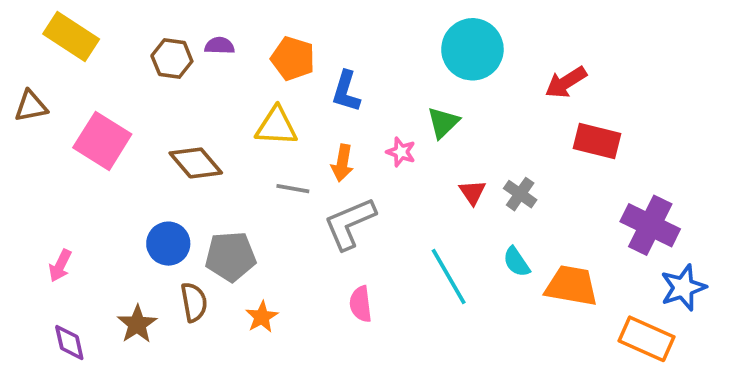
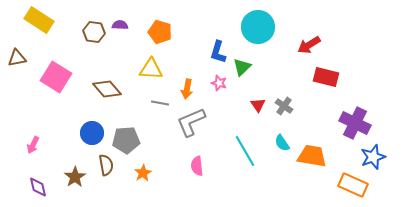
blue L-shape: (346, 91) -> (218, 52), moved

